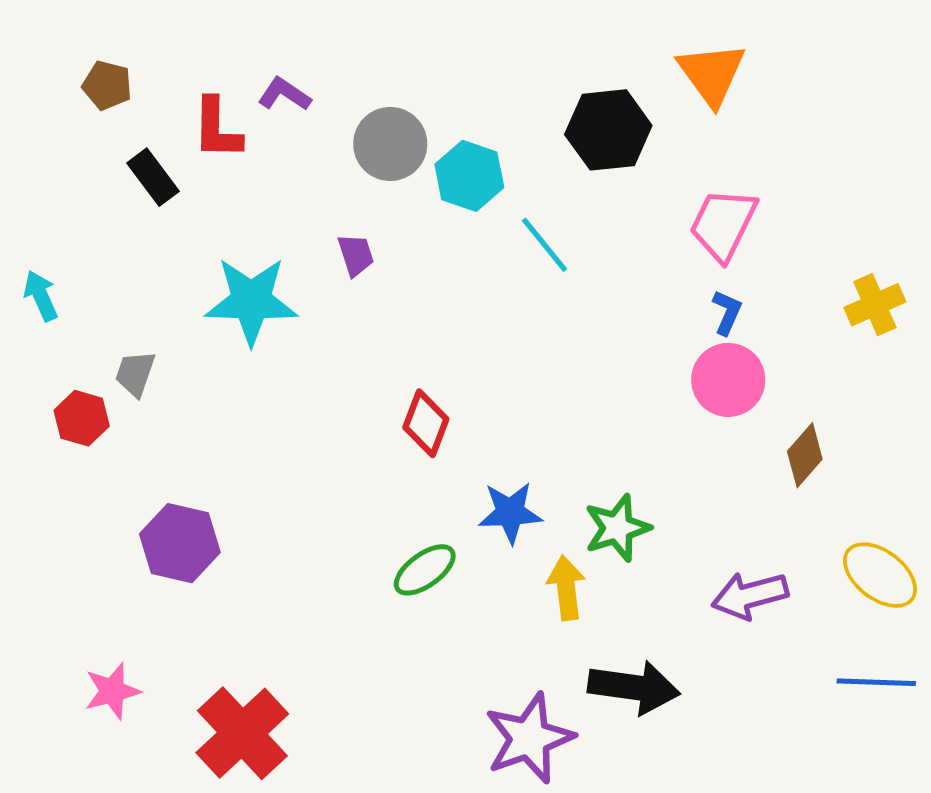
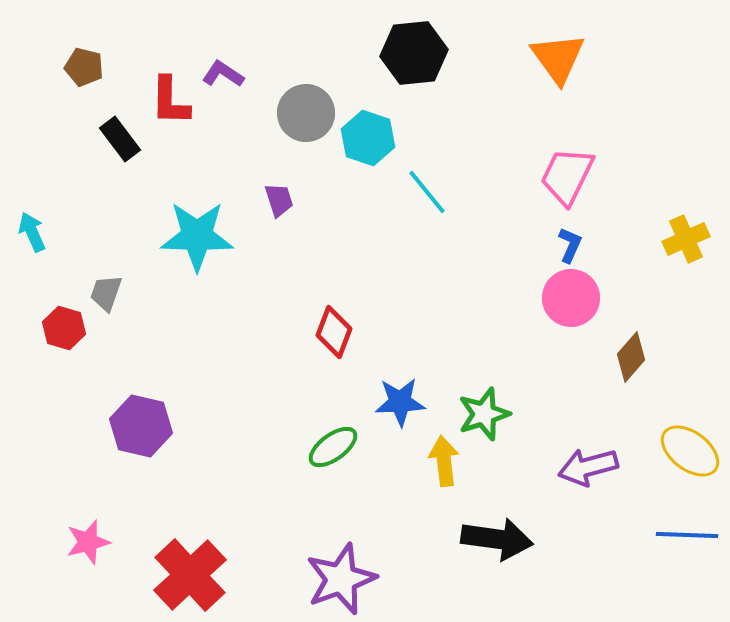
black hexagon: (608, 130) -> (414, 53), moved
purple star: (529, 738) -> (341, 579), moved

